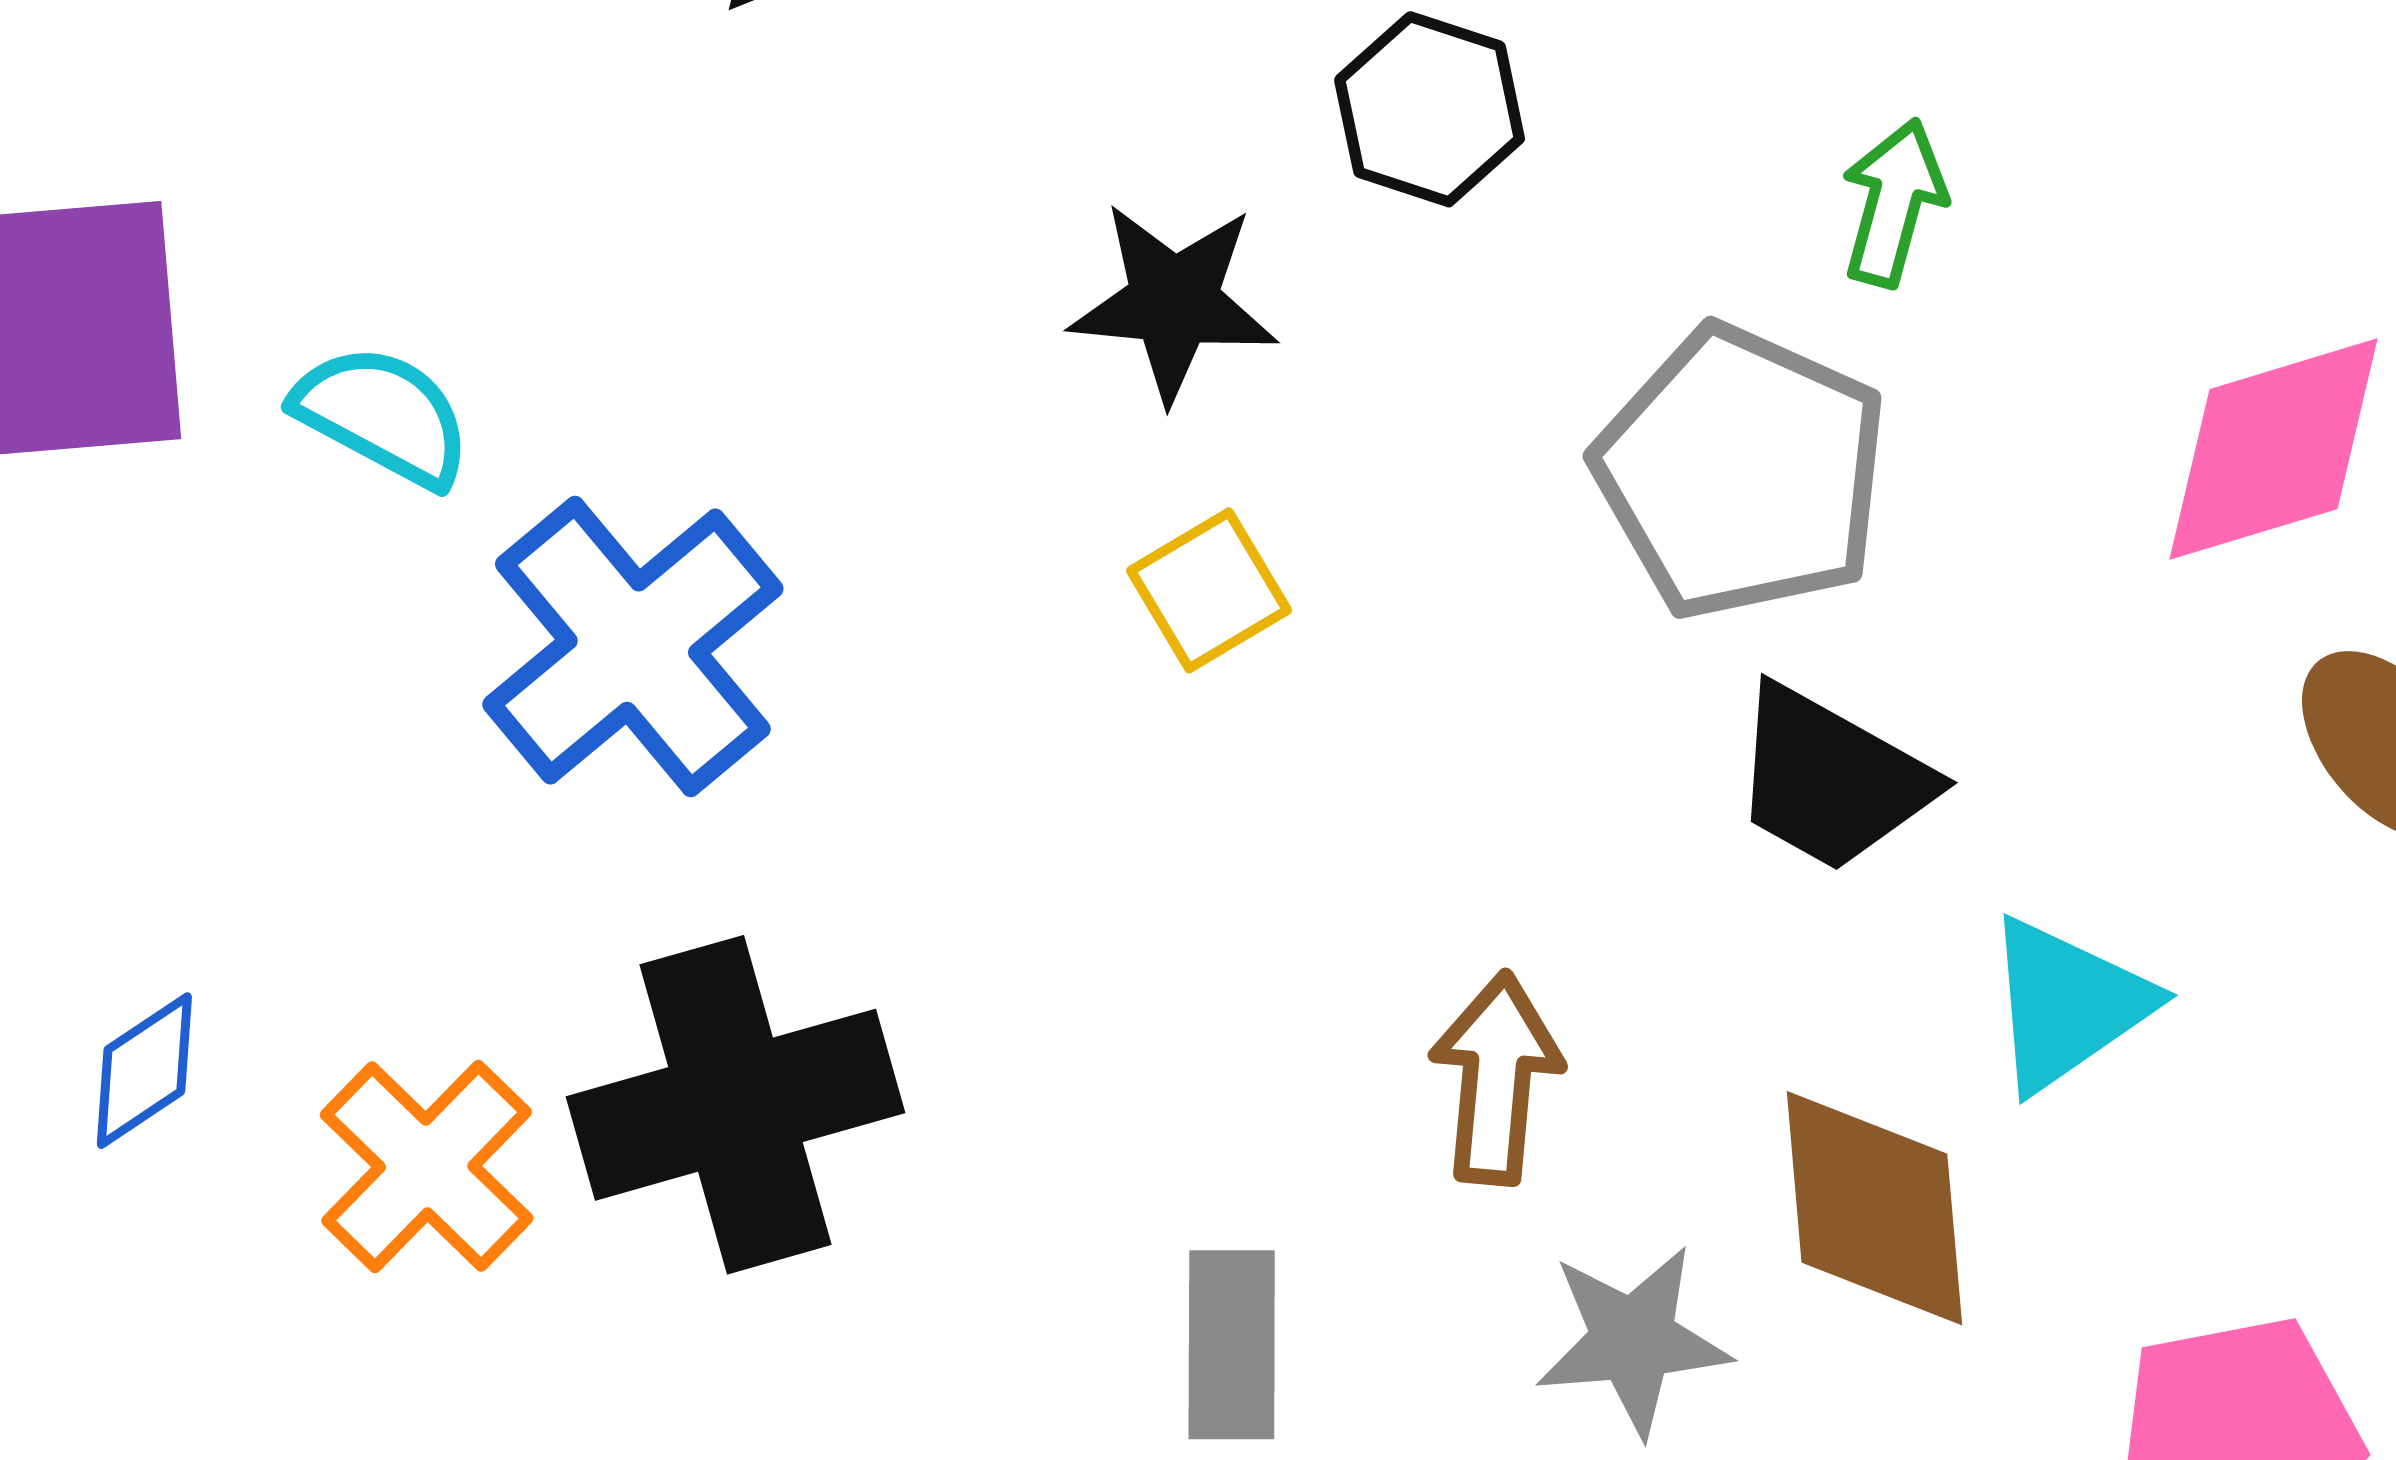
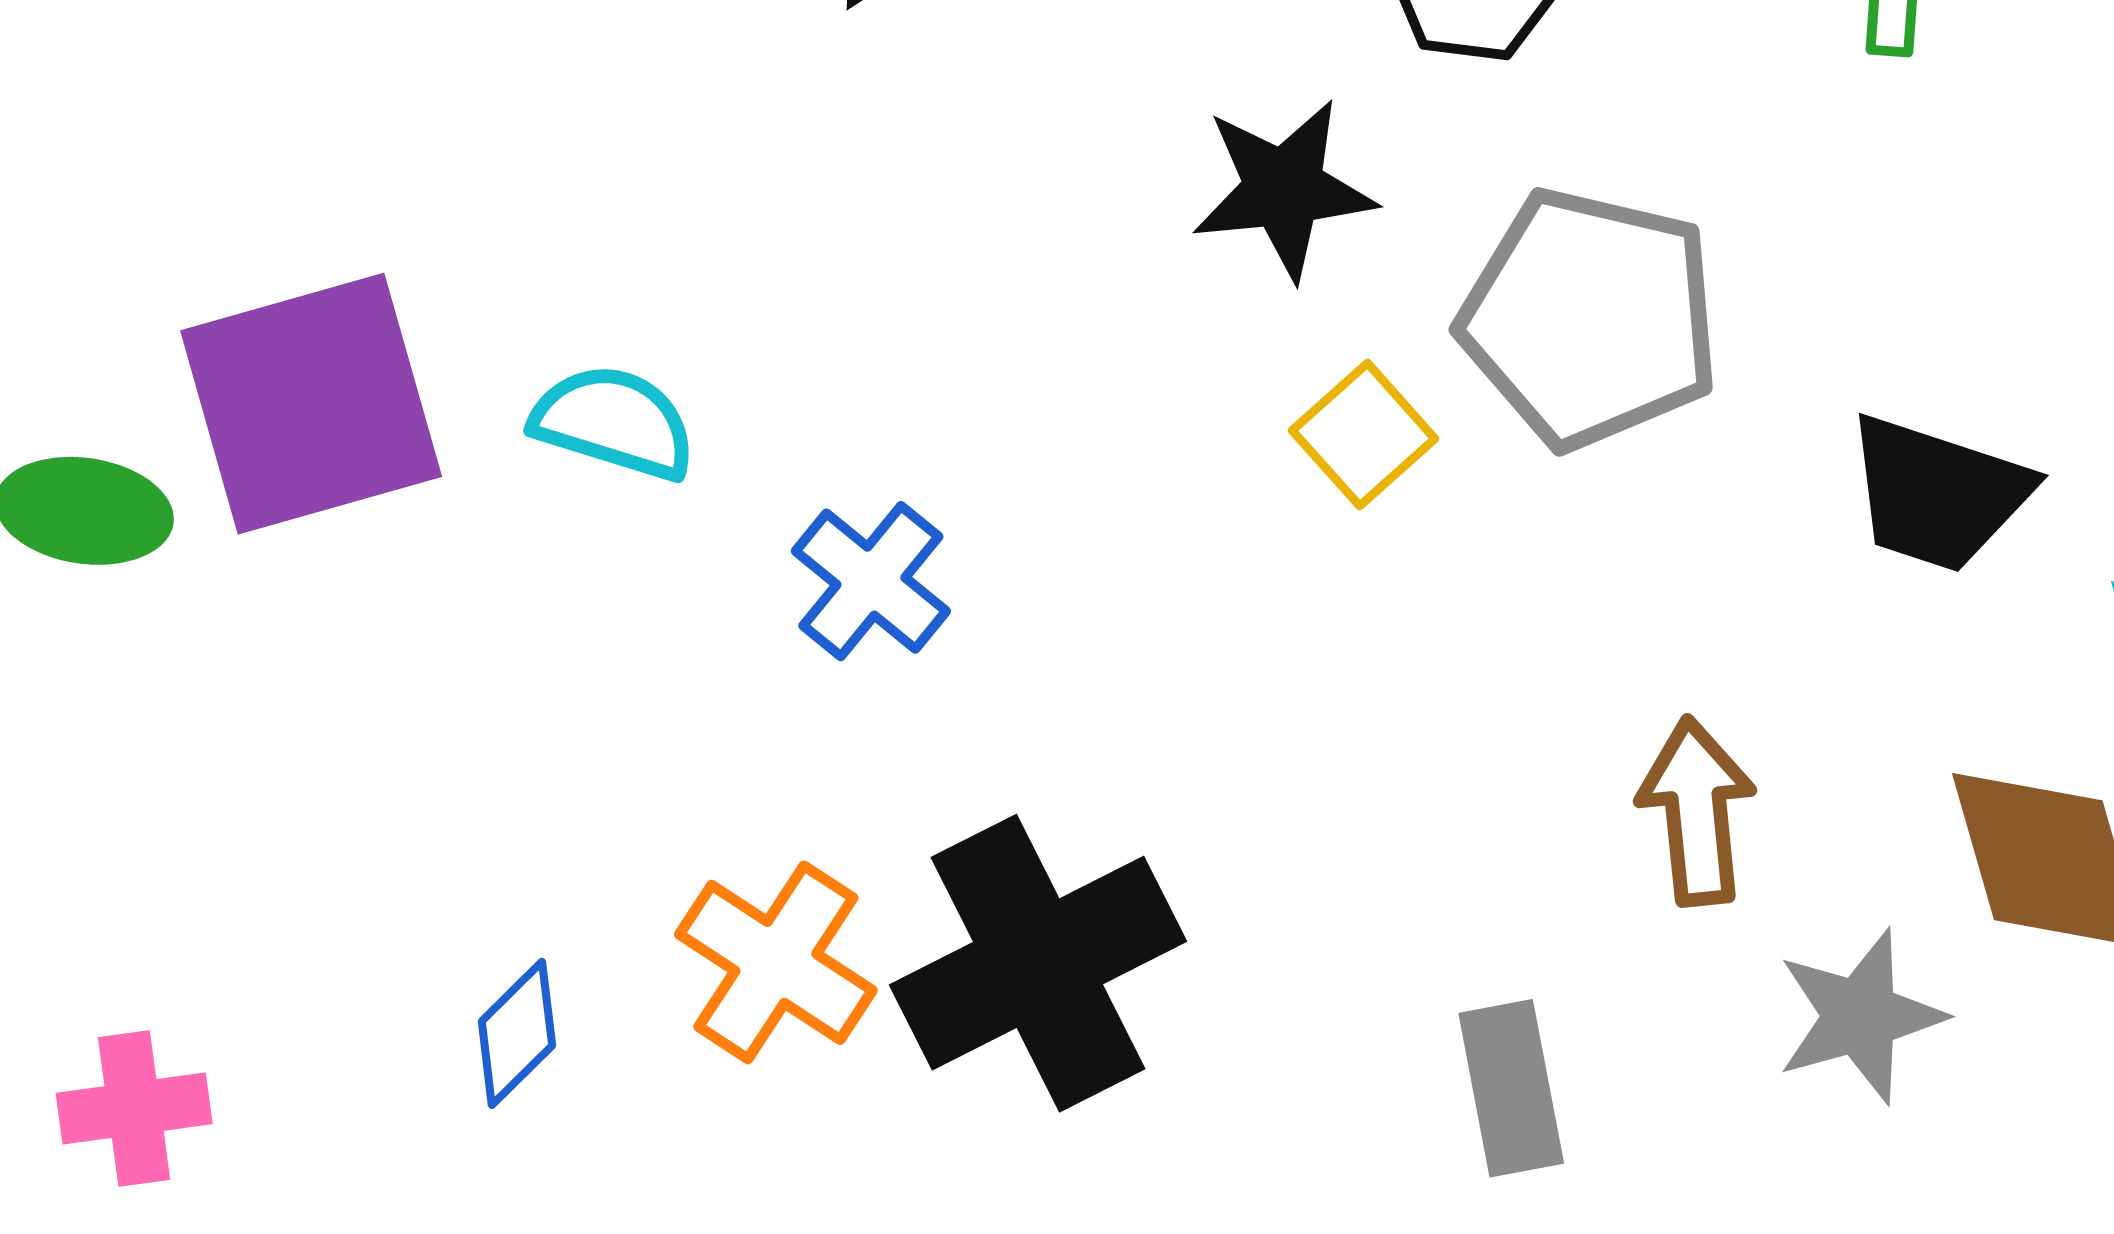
gray pentagon: (1741, 472) -> (1590, 318), moved
blue cross: (633, 647) -> (871, 581), size x0.6
orange cross: (427, 1166) -> (776, 962), moved

